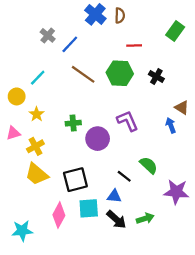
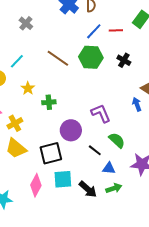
blue line: (70, 44) -> (94, 31), moved
red line: (134, 45) -> (116, 30), moved
yellow star: (37, 114) -> (28, 88), moved
purple L-shape: (128, 121) -> (101, 113), moved
purple circle: (98, 139) -> (71, 130), moved
blue triangle: (114, 196) -> (109, 168), moved

